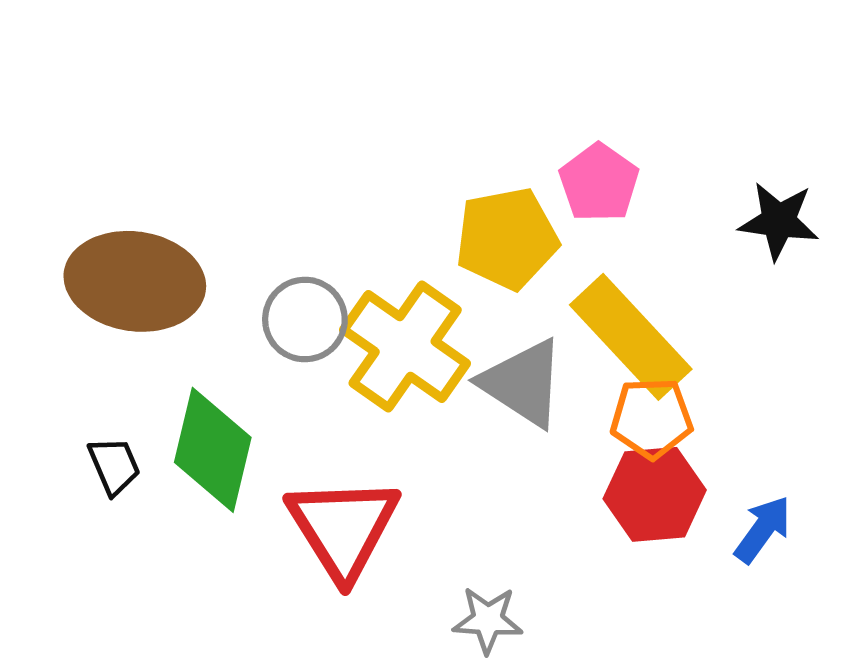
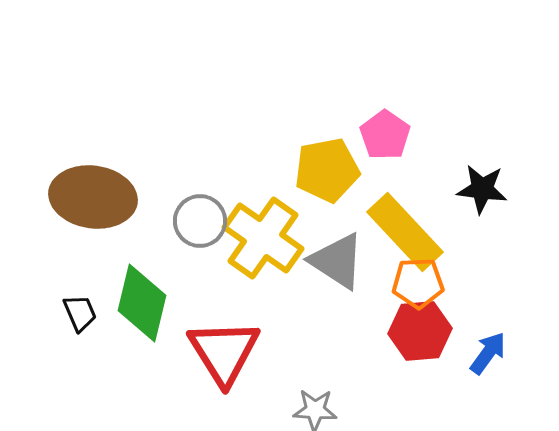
black star: (779, 221) -> (482, 189), moved

